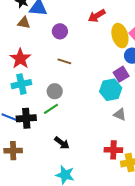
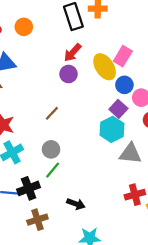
purple circle: (60, 31) -> (68, 74), moved
brown line: (64, 61) -> (52, 113), turned -48
gray triangle: (120, 114) -> (130, 154), size x1.5
brown cross: (13, 151) -> (37, 220), moved

